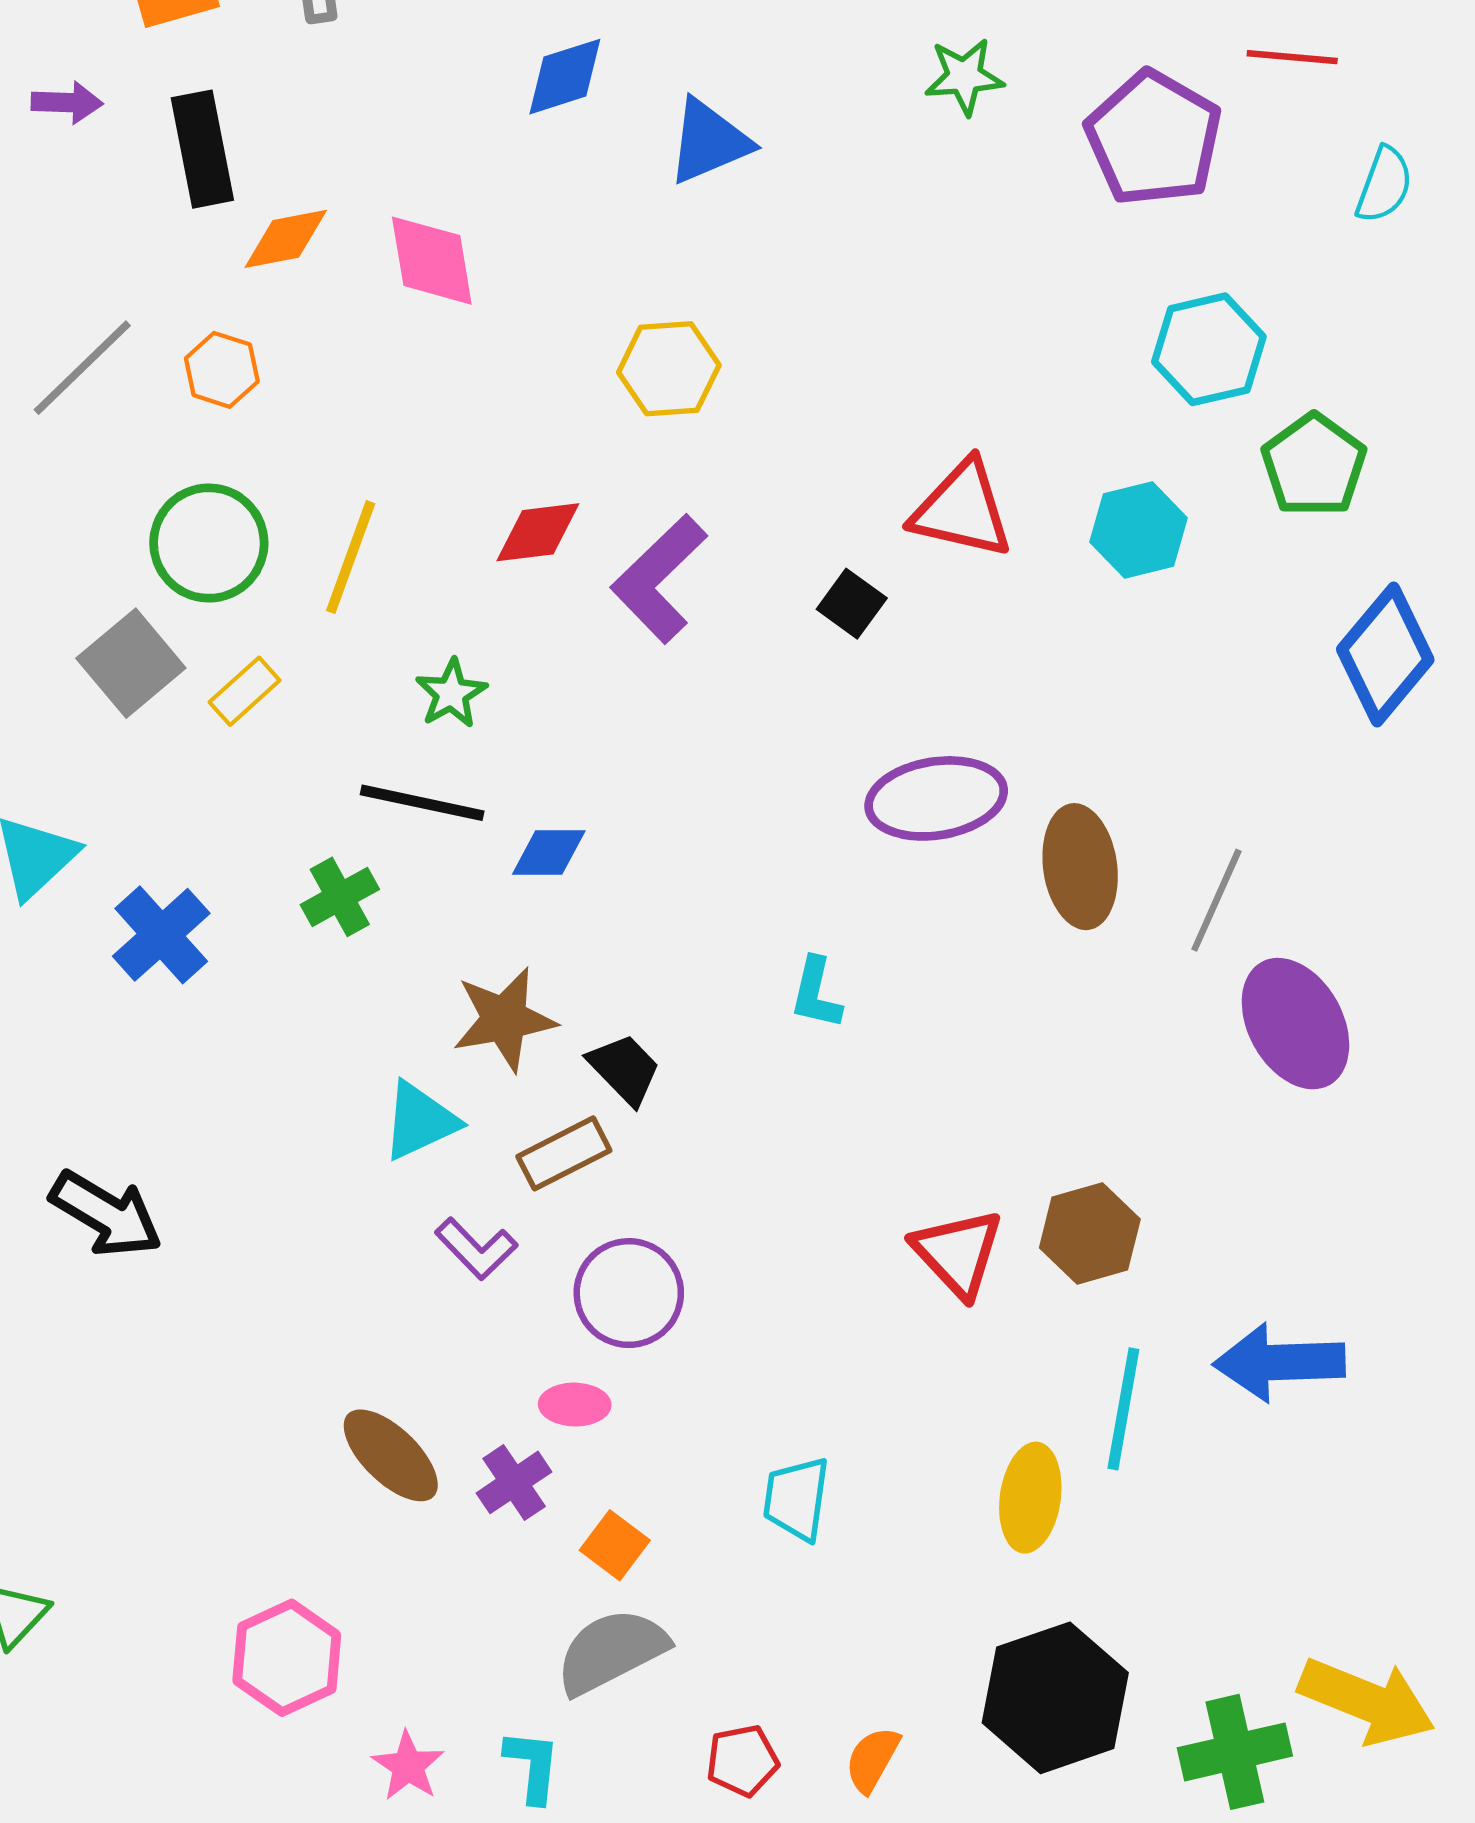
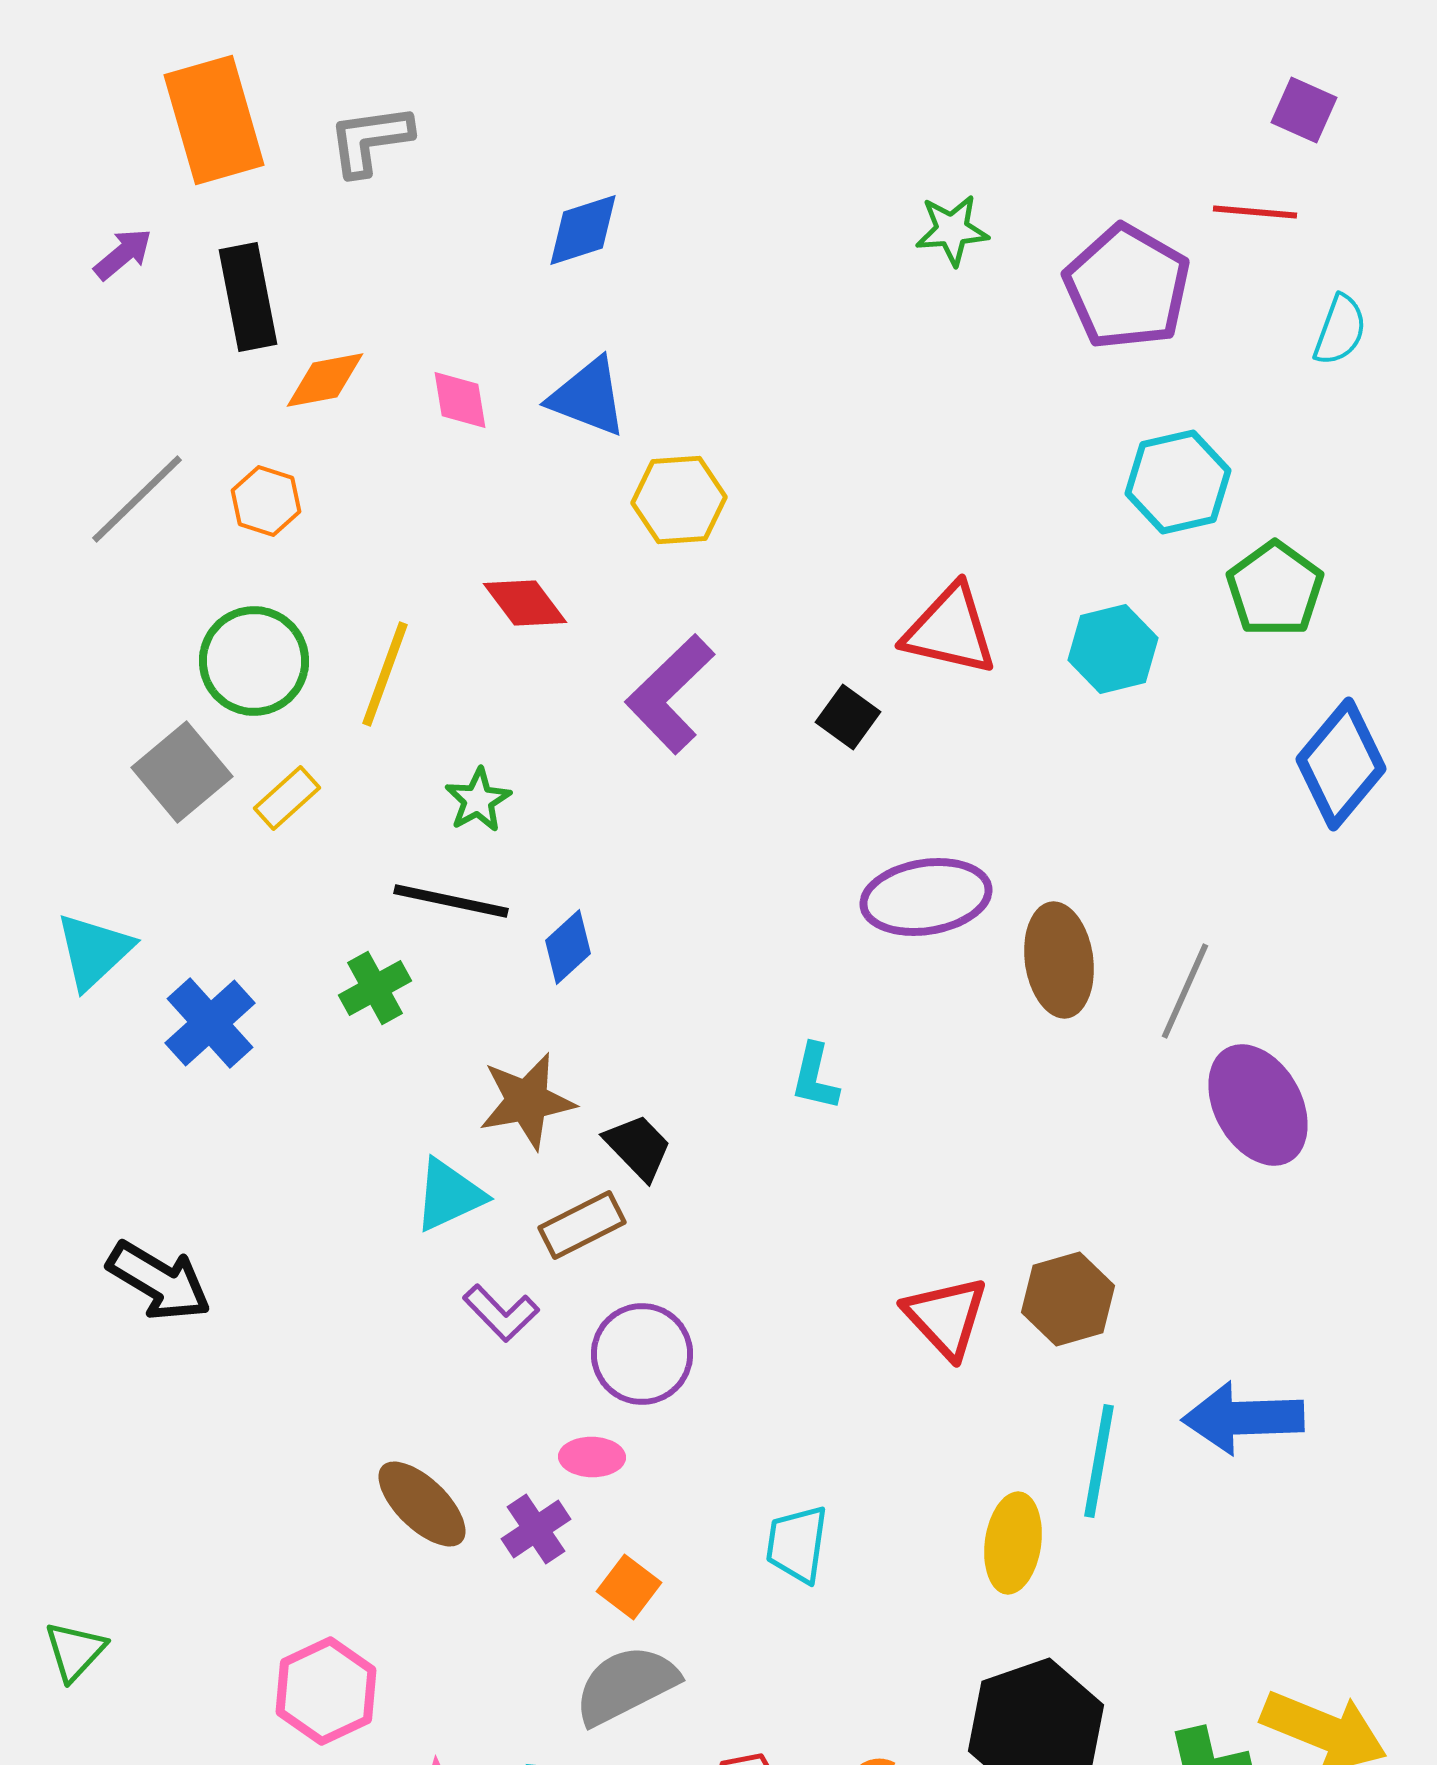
purple arrow: (67, 103) -> (123, 254), turned -42
blue triangle: (709, 141) -> (588, 397), moved, turned 44
pink diamond: (432, 261) -> (460, 400), size x0.7
red diamond: (538, 532) -> (525, 603), moved, turned 60
blue diamond: (549, 853) -> (568, 947), turned -42

